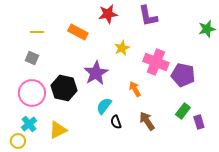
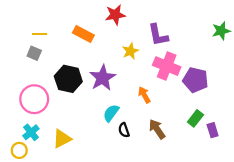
purple L-shape: (148, 16) -> (158, 35), moved
gray square: (32, 58) -> (34, 53), moved
black hexagon: (64, 88) -> (68, 79), moved

